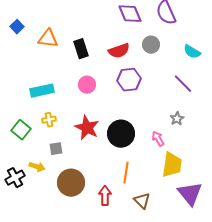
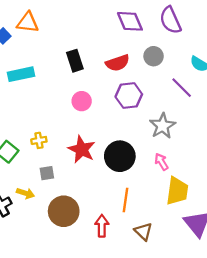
orange triangle: (48, 39) -> (28, 22), moved
purple line: (183, 84) -> (182, 88), moved
cyan rectangle: (42, 91) -> (21, 74), moved
gray star: (177, 119) -> (163, 126), moved, size x1.6

